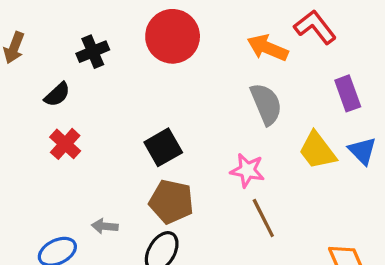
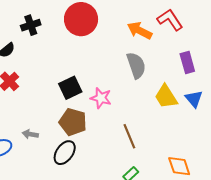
pink star: (247, 170) -> (101, 98), moved

